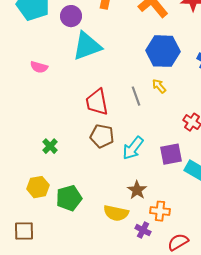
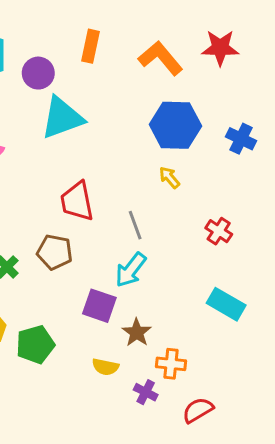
gray line: (136, 96) -> (135, 225), moved
brown pentagon: (102, 136) -> (55, 252), moved
purple square: (171, 154) -> (99, 306), moved, turned 30
yellow semicircle: (116, 213) -> (105, 367), size x0.7

